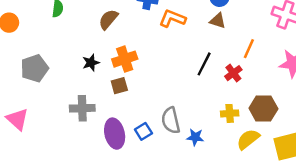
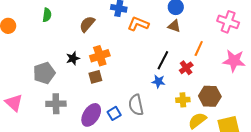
gray pentagon: (34, 68) -> (44, 73), moved
gray cross: (82, 108) -> (56, 104), moved
purple ellipse: (115, 134) -> (91, 115), turned 45
blue star: (195, 137) -> (158, 81), moved

